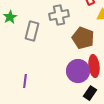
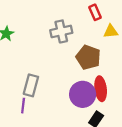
gray rectangle: (32, 31) -> (31, 85), moved

